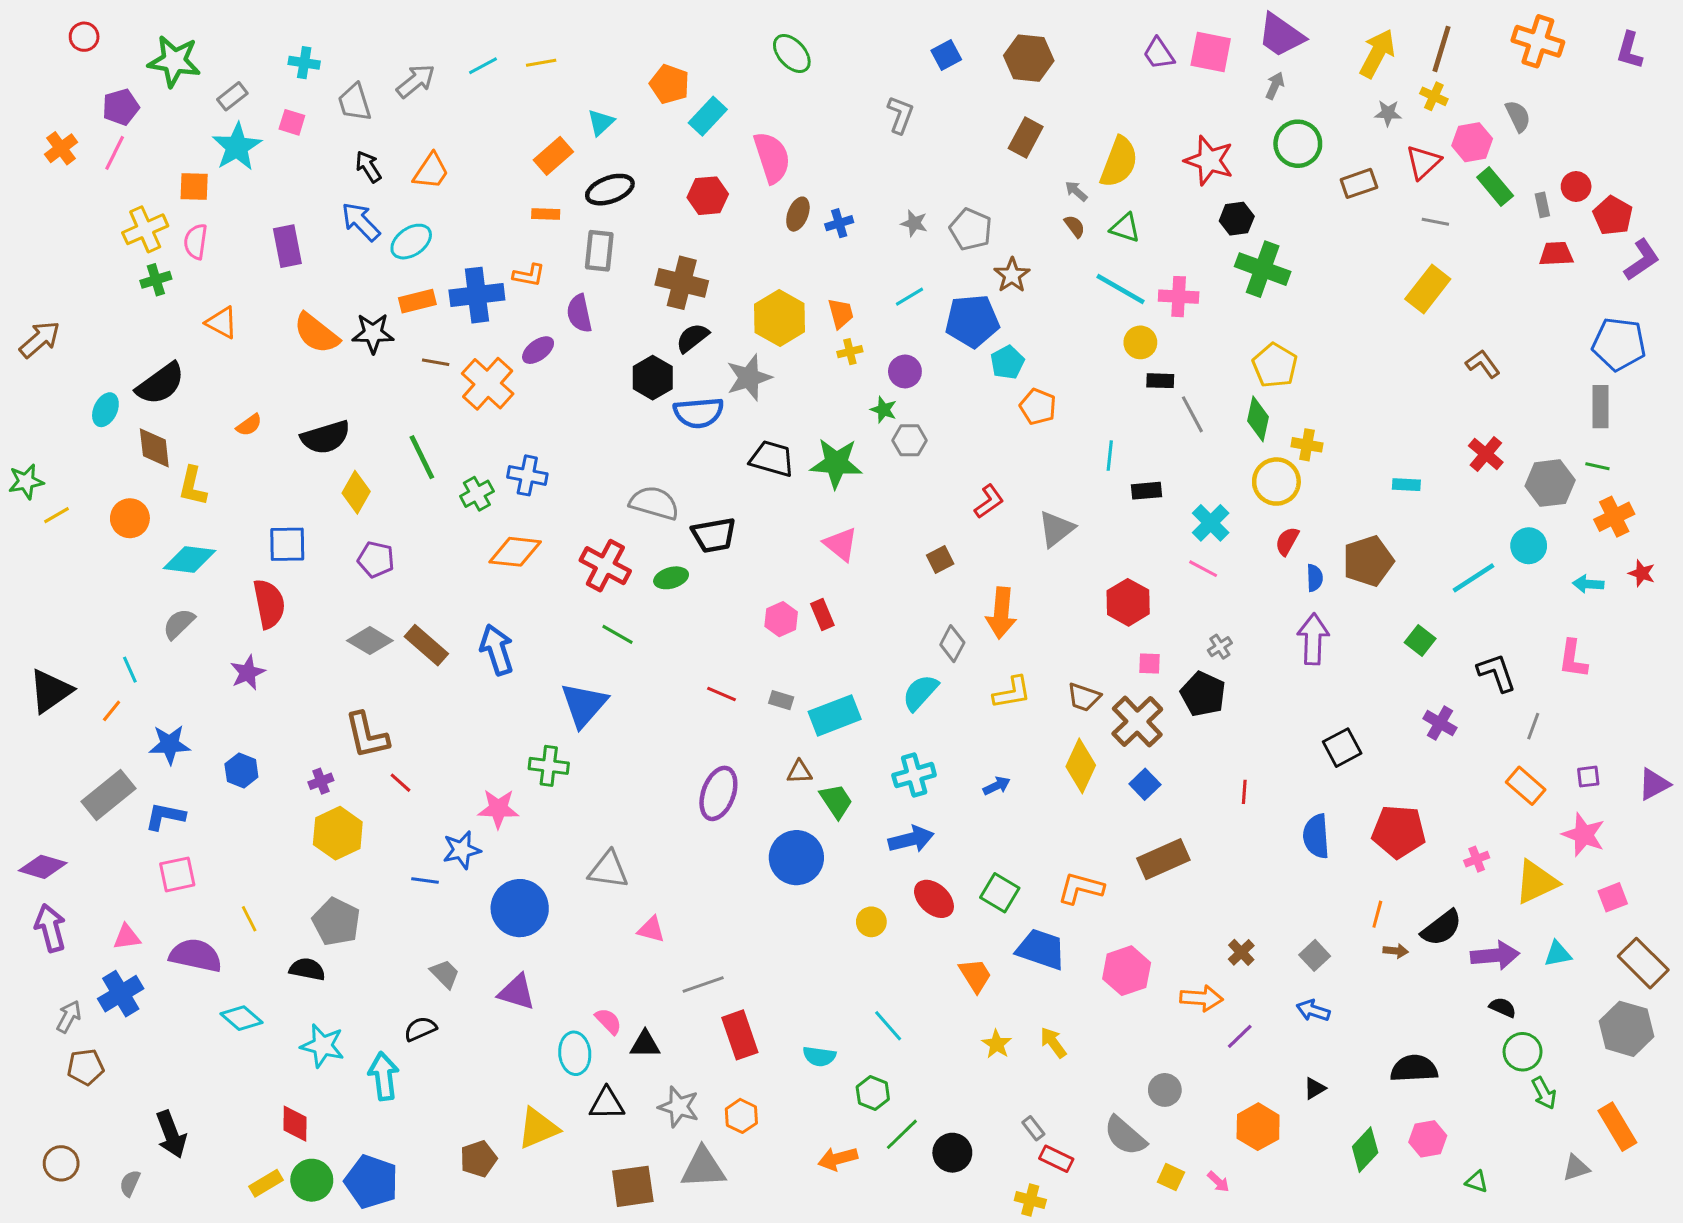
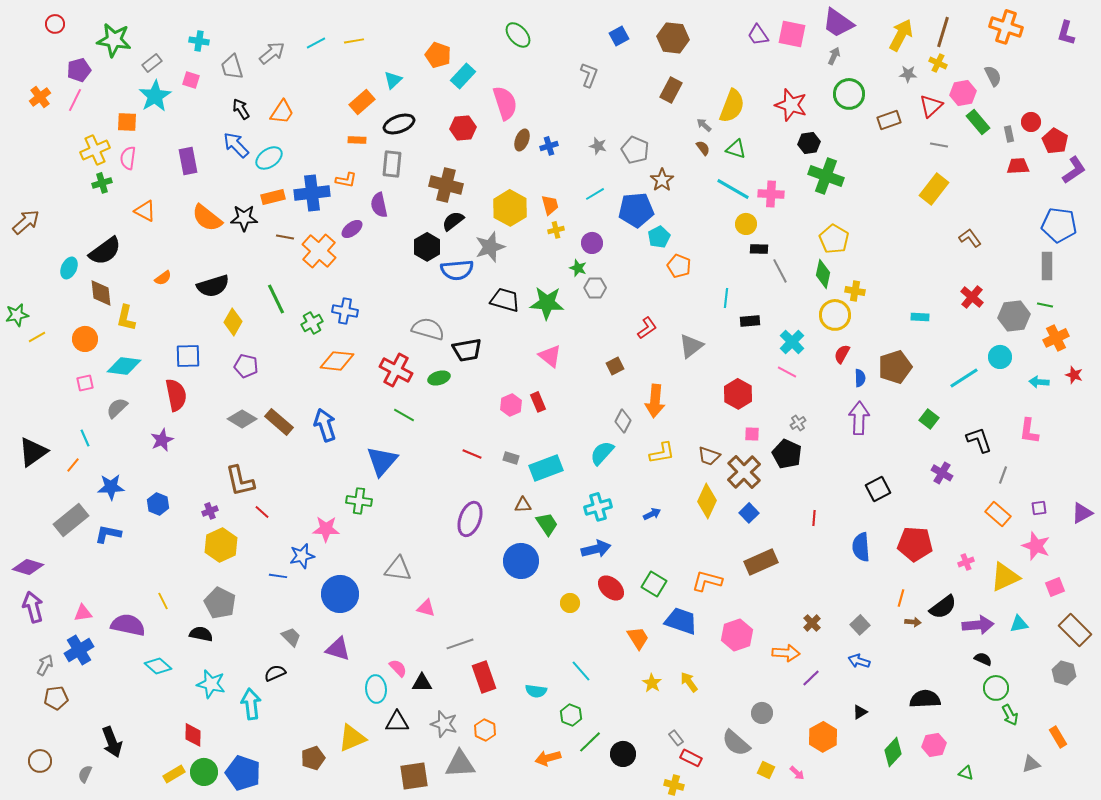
pink square: (177, 874) -> (85, 383), moved, size x0.7
gray hexagon: (1626, 1029) -> (1064, 673), size x0.7
orange rectangle: (1617, 1127) -> (1058, 737), size x0.7

